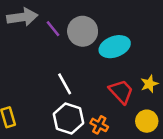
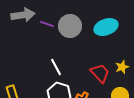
purple line: (53, 29) -> (47, 24), turned -32
cyan ellipse: (115, 47) -> (106, 27), moved

